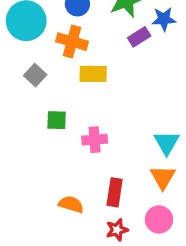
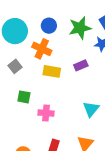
purple rectangle: (139, 37) -> (81, 65), moved
cyan triangle: (167, 143) -> (91, 109), moved

